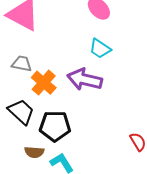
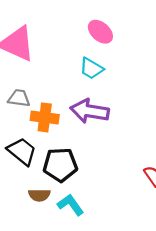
cyan trapezoid: (100, 49) -> (91, 68), moved
orange cross: (44, 83) -> (45, 117), turned -30

